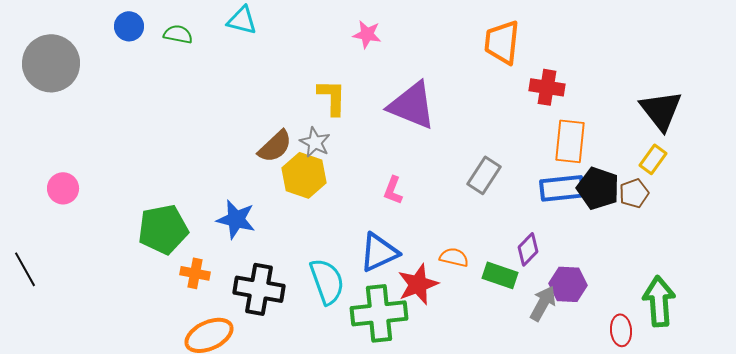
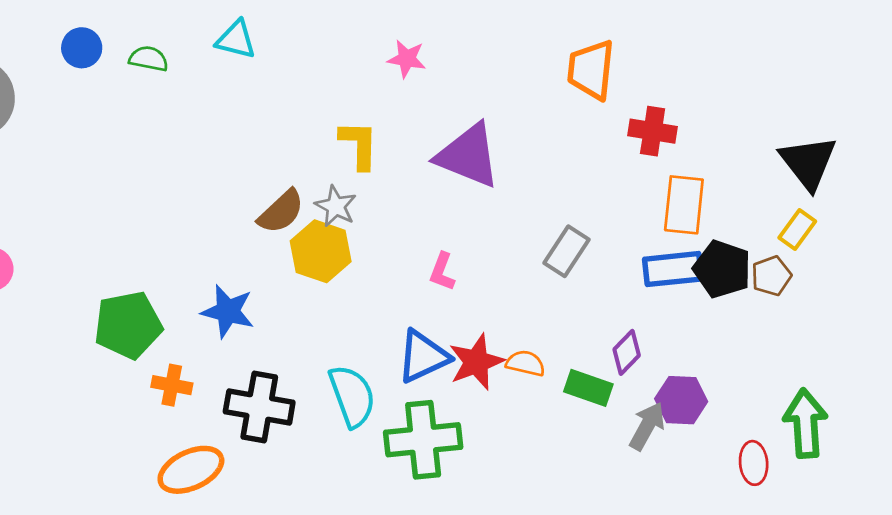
red star: (418, 284) -> (476, 362), moved

